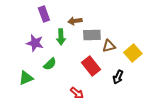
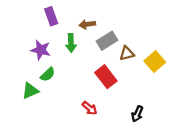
gray rectangle: (92, 35) -> (107, 41), turned -30
green semicircle: (50, 64) -> (48, 74), moved
black arrow: (118, 77) -> (137, 114), moved

